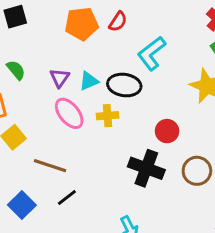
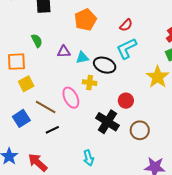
red semicircle: (118, 22) -> (126, 25), moved
orange pentagon: (82, 24) -> (85, 20), turned -30
purple triangle: (59, 78) -> (64, 52), turned 40
pink ellipse: (69, 113) -> (71, 98), moved
blue square: (22, 205) -> (21, 118), moved

